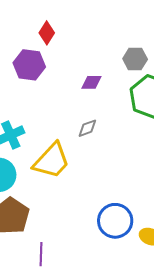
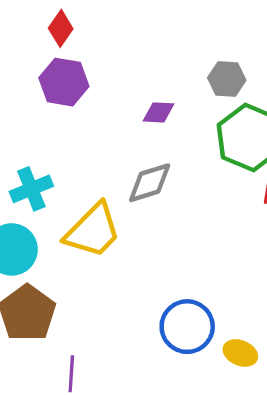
red diamond: (47, 33) -> (61, 28), moved
gray diamond: (87, 128) -> (150, 183), size x1.5

